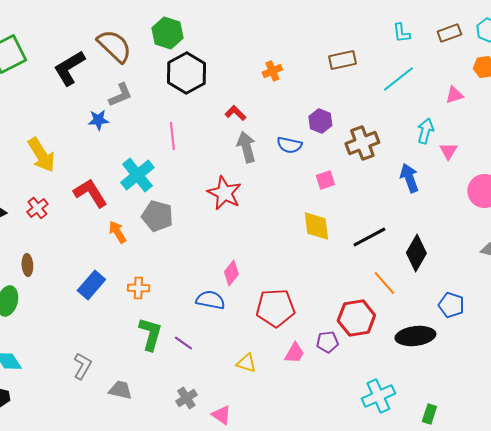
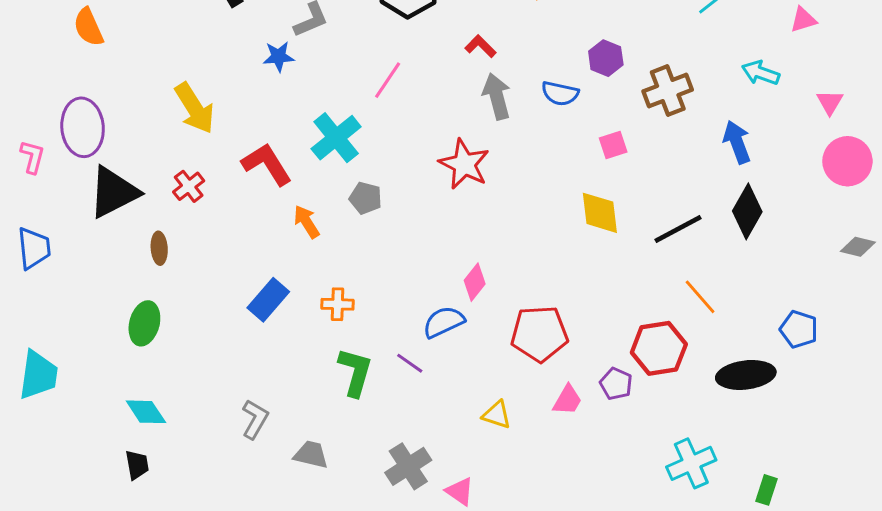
cyan arrow: (425, 131) -> (761, 73), turned -85
pink line: (172, 136) -> (388, 80), turned 40
pink triangle: (448, 151) -> (830, 102), moved
gray pentagon: (157, 216) -> (366, 198), size x0.7
black diamond: (416, 253) -> (747, 211), moved
brown ellipse: (27, 265) -> (159, 248), moved
blue semicircle: (210, 300) -> (444, 322), turned -36
purple pentagon: (327, 342) -> (616, 384), turned 30
purple line: (183, 343) -> (410, 363), moved
gray cross: (186, 398) -> (408, 466), size x1.4

